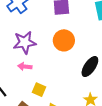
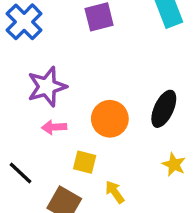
orange circle: (64, 40) -> (110, 119), moved

